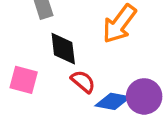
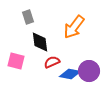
red semicircle: (83, 82) -> (52, 62), turned -63

